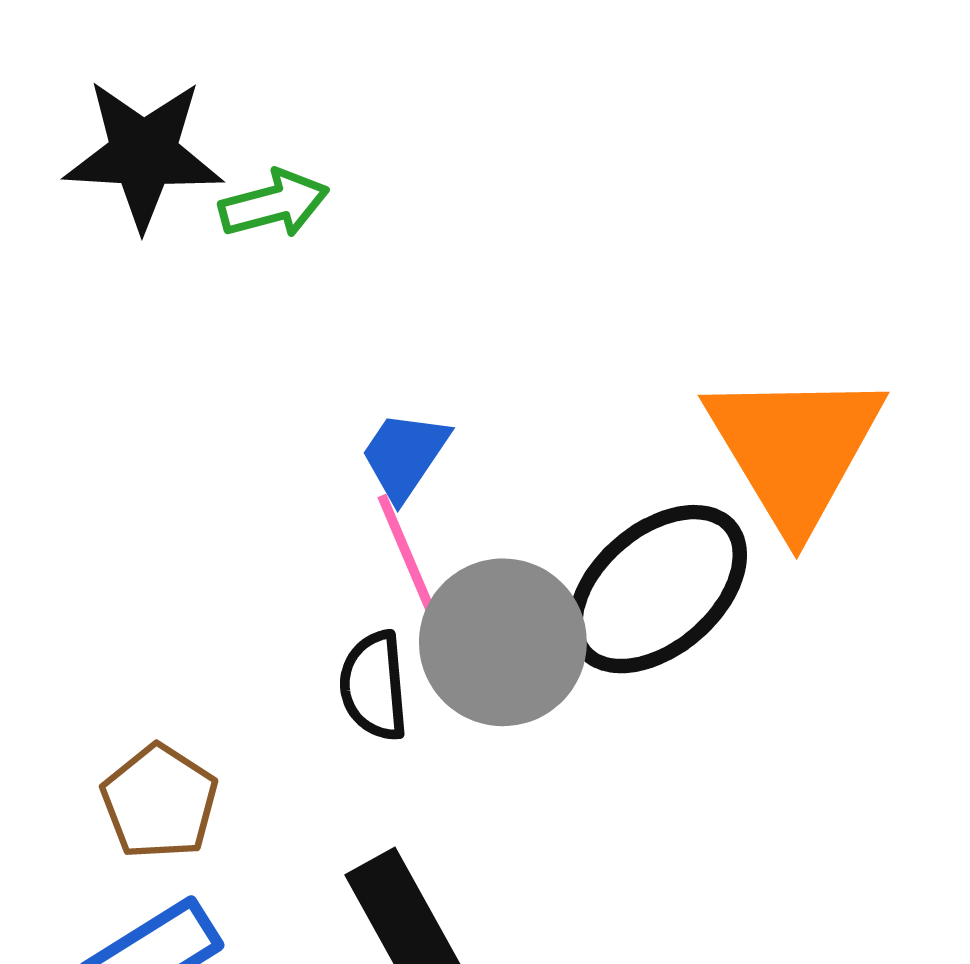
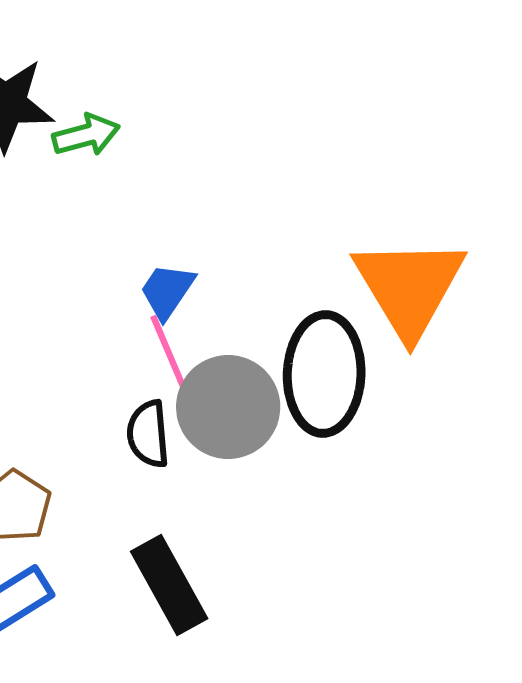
black ellipse: (658, 589) -> (324, 374), turned -47

